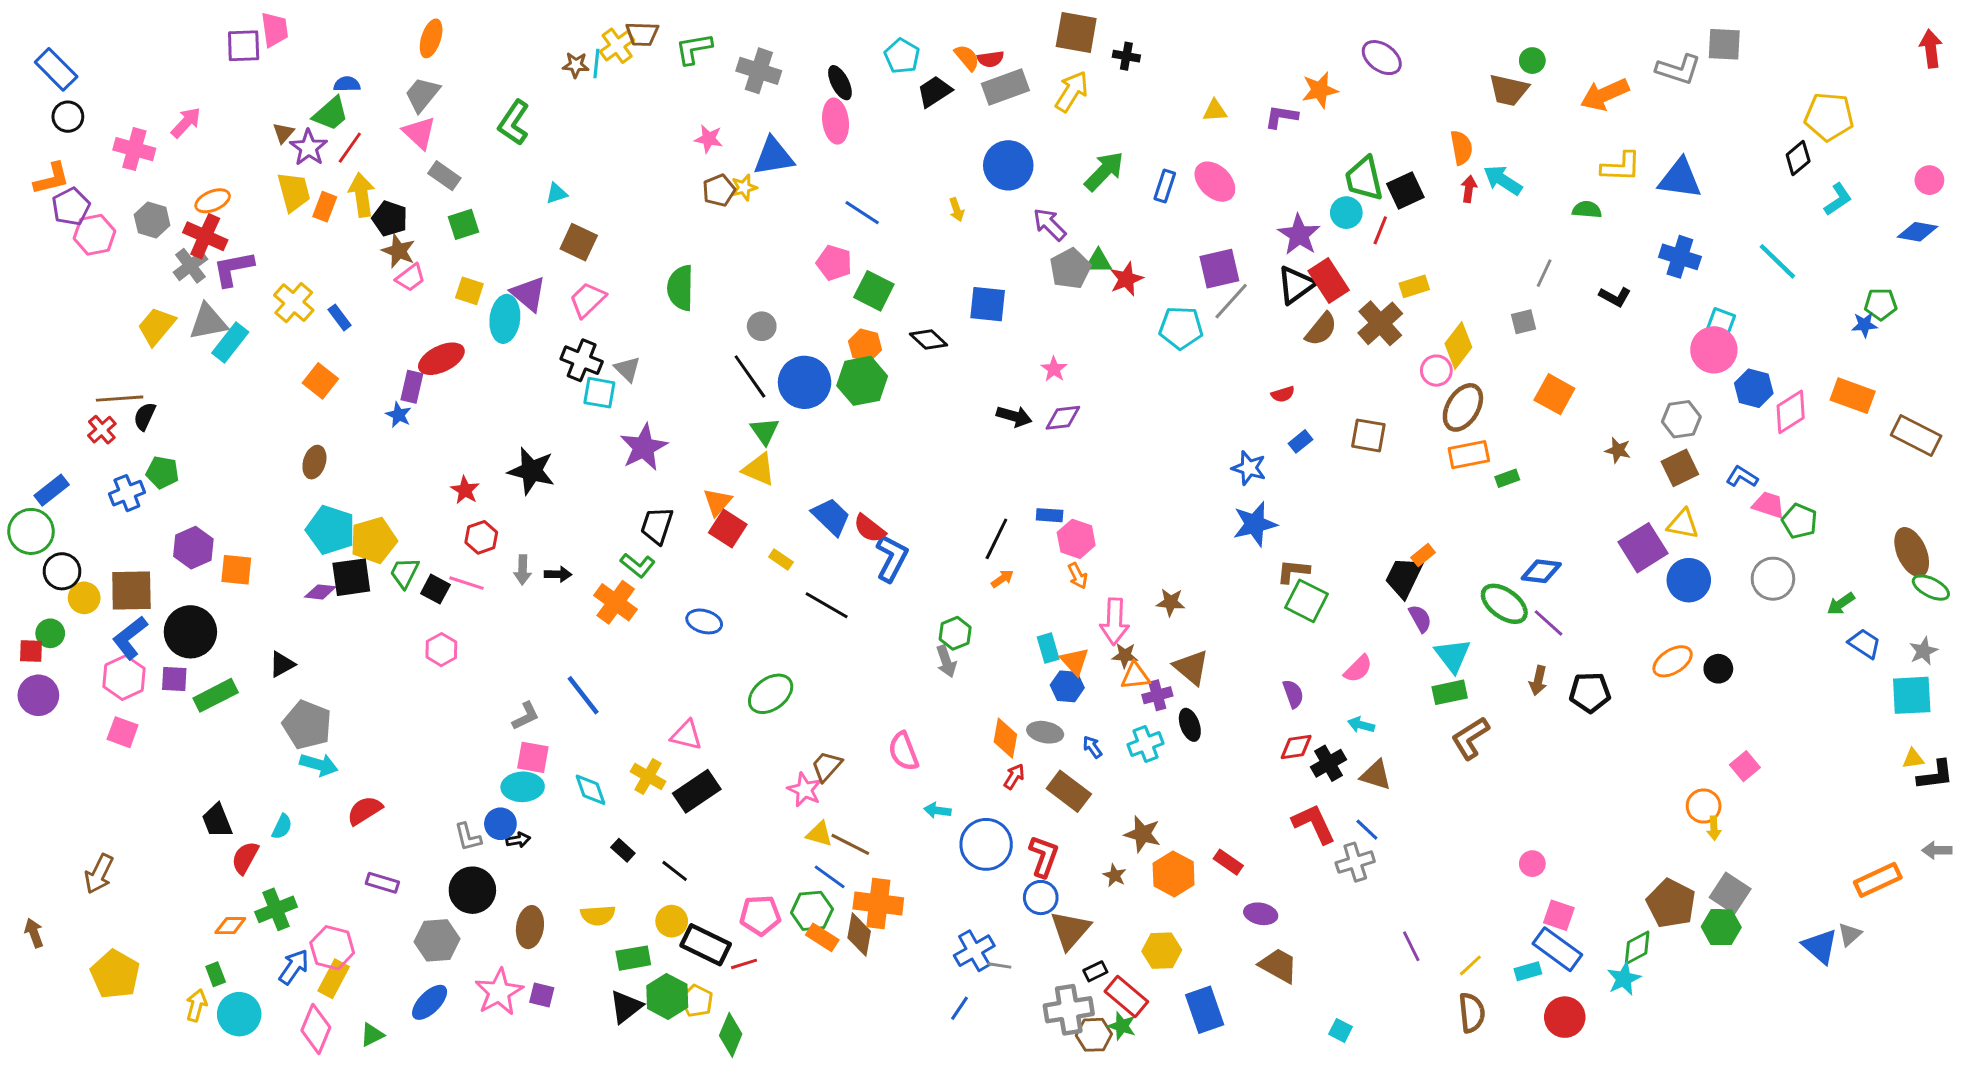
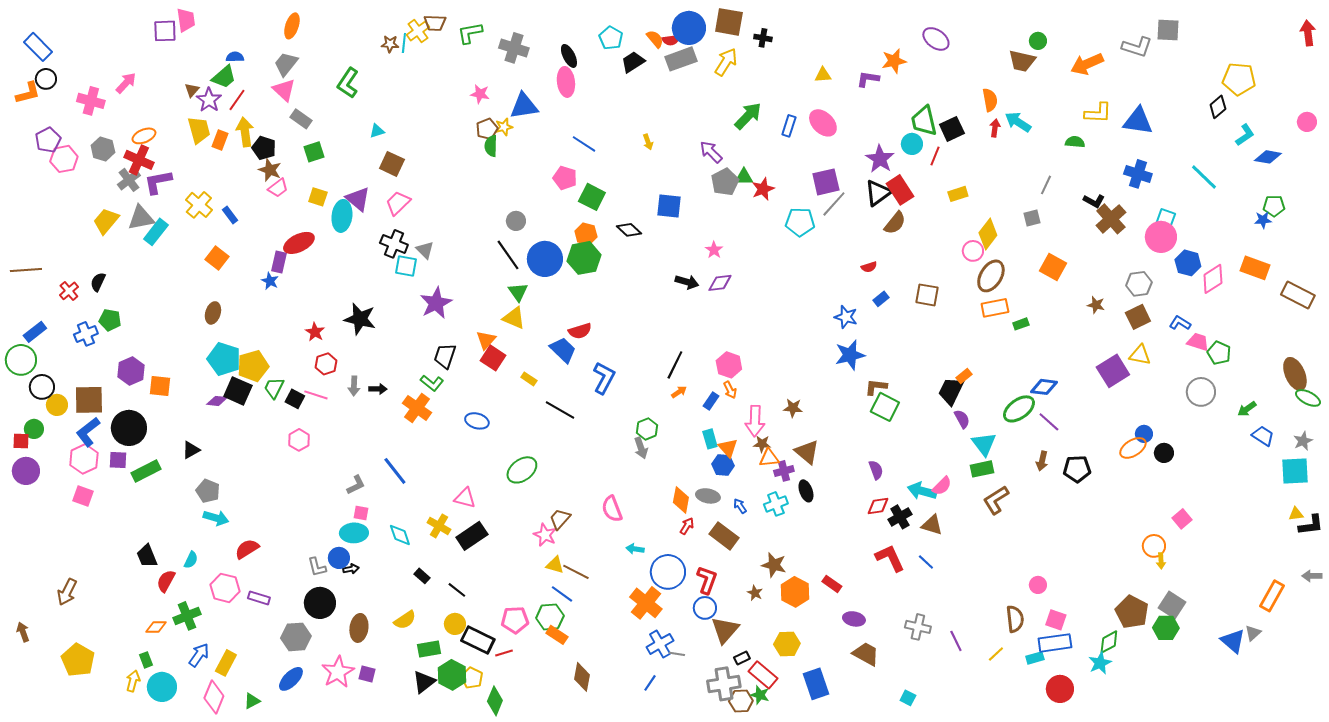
blue circle: (1008, 165) -> (689, 28), moved
orange L-shape: (52, 179) -> (28, 93), moved
blue diamond: (1918, 232) -> (1268, 157), moved
green semicircle: (681, 288) -> (491, 146), moved, size x0.7
brown cross: (1380, 323) -> (1111, 219), moved
brown line: (120, 399) -> (26, 270), moved
blue rectangle: (1050, 515) -> (711, 401), moved, turned -60
red semicircle: (869, 528) -> (580, 331), moved, turned -55
black square: (351, 577) -> (238, 391), turned 32
blue circle: (1689, 580) -> (1144, 434), moved, size x0.6
green ellipse: (1504, 604) -> (1019, 409), turned -72
pink semicircle: (1358, 669) -> (942, 486), moved
gray pentagon: (307, 725) -> (208, 491), size x0.7
cyan arrow: (1361, 725) -> (922, 491), size x1.6
pink square: (533, 757) -> (361, 513), size x0.7
gray cross: (1355, 862) -> (918, 627), moved, turned 30
orange rectangle: (1878, 880) -> (1272, 596), turned -36
orange cross: (878, 903) -> (646, 603), moved, turned 32
yellow semicircle: (598, 915) -> (405, 620), turned -30
brown diamond: (859, 934) -> (582, 677), moved
pink hexagon: (332, 948) -> (225, 588), moved
blue rectangle: (1557, 949) -> (1055, 643), turned -44
brown semicircle: (1472, 1013) -> (1015, 619), moved

